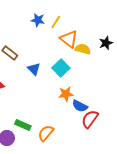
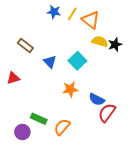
orange triangle: (69, 39) -> (91, 20), moved
black star: (106, 43) -> (115, 44), moved
orange star: (66, 94) -> (70, 89), moved

